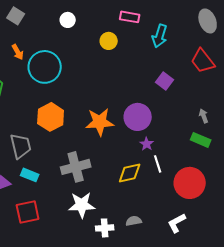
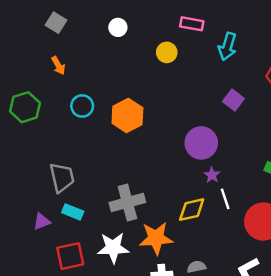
cyan circle: (45, 67) -> (82, 106), moved, size x0.6
orange hexagon: (51, 117) -> (127, 116), moved
orange star: (100, 122) -> (156, 238), moved
white star: (82, 205) -> (113, 248), moved

